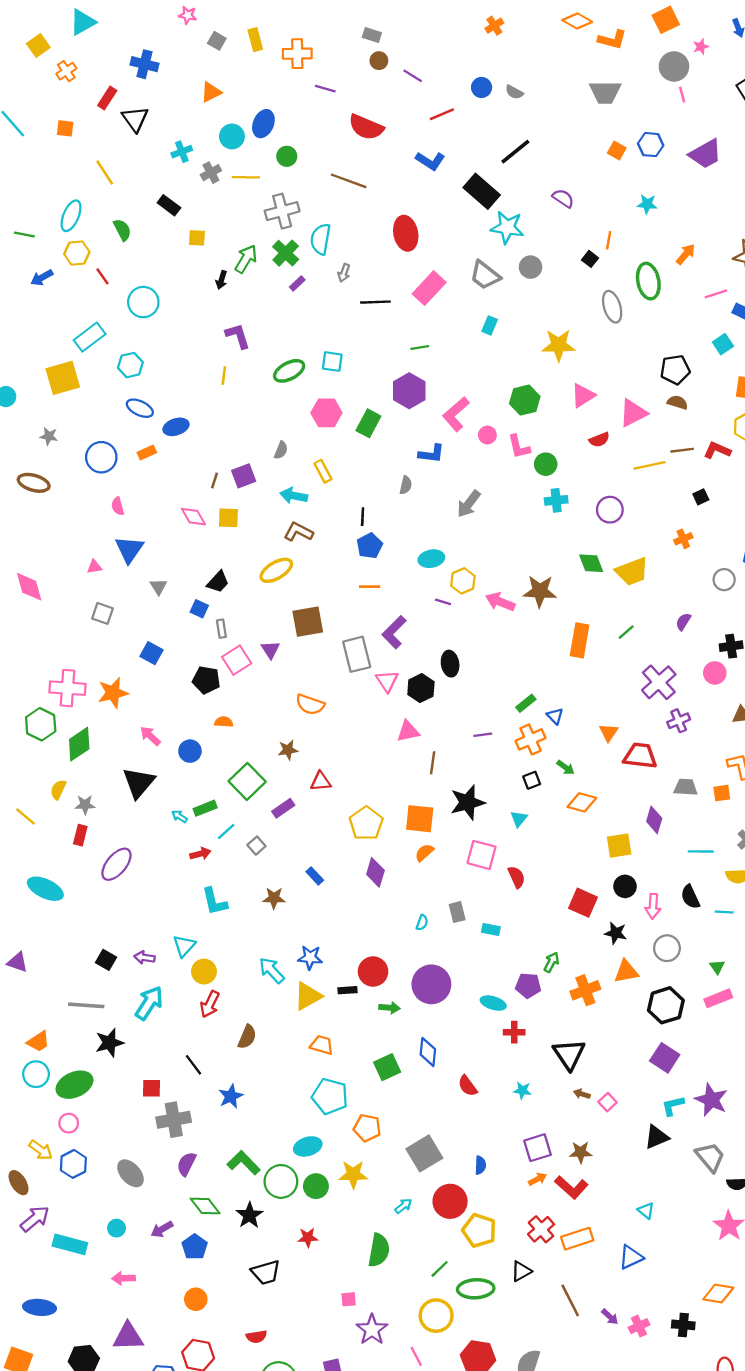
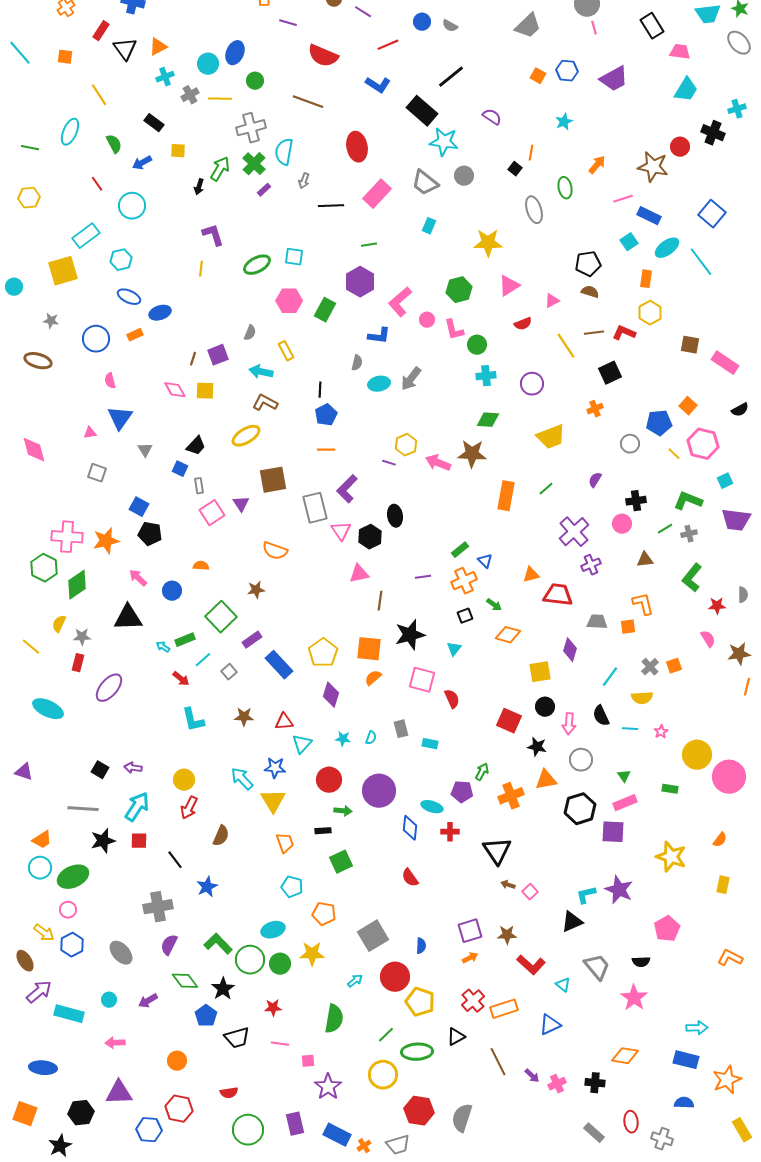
orange triangle: (211, 92) -> (158, 47), moved
gray trapezoid: (605, 92) -> (528, 26), turned -44
cyan star: (647, 204) -> (564, 122), turned -30
yellow hexagon: (77, 253) -> (29, 198), moved
blue arrow: (42, 278) -> (142, 163), moved
green ellipse: (648, 281) -> (565, 188), size x0.7
pink triangle: (633, 413) -> (552, 301), size x0.6
yellow line: (649, 465) -> (566, 346), turned 68
black square: (701, 497) -> (610, 373), size x1.6
cyan ellipse: (431, 559) -> (379, 384), moved
green diamond: (591, 563) -> (488, 420), moved, turned -65
black pentagon: (206, 680) -> (150, 534), moved
orange triangle: (609, 732) -> (531, 575), turned 42
red triangle: (321, 781) -> (284, 722), moved
black triangle: (139, 783) -> (128, 618), turned 48
cyan line: (701, 851) -> (610, 677), turned -55
red arrow: (200, 854) -> (181, 679), turned 54
blue rectangle: (315, 876) -> (279, 665), moved, size x1.8
cyan triangle: (184, 946) -> (302, 744), moved
black rectangle: (347, 990) -> (323, 831), moved
yellow triangle: (308, 996) -> (273, 801), turned -32
orange trapezoid: (322, 1045) -> (285, 843), turned 55
blue diamond: (428, 1052) -> (410, 828), moved
purple square: (665, 1058) -> (613, 832), moved, turned -30
red square: (151, 1088) -> (139, 841), moved
cyan star: (522, 1090) -> (343, 739), moved
cyan pentagon: (330, 1096) -> (292, 887), size x0.7
gray trapezoid: (710, 1157) -> (597, 967), moved
red L-shape: (571, 1187) -> (531, 965), moved
blue pentagon: (195, 1247) -> (206, 1016), moved
pink line: (416, 1356) -> (280, 1044), moved, turned -54

